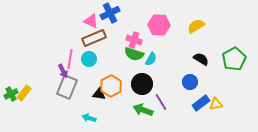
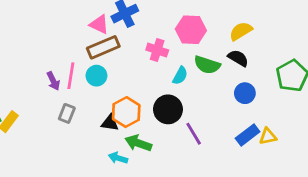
green semicircle: (134, 54) -> (207, 65), moved
black semicircle: (201, 59) -> (238, 58), moved
purple arrow: (63, 71) -> (53, 81), moved
blue circle: (190, 82) -> (245, 93), moved
gray rectangle: (67, 87) -> (67, 113), size x0.6
green arrow: (143, 110) -> (138, 143), moved
cyan arrow: (89, 118) -> (118, 158), moved

